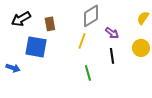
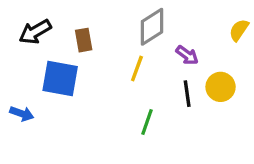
yellow circle: (141, 48) -> (221, 87), moved
green line: (88, 73) -> (147, 122), turned 35

